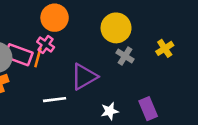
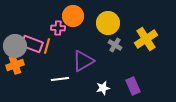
orange circle: (55, 18) -> (73, 16), moved
pink cross: (46, 45) -> (58, 28), moved, turned -32
yellow cross: (165, 48) -> (146, 39), size x1.6

